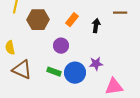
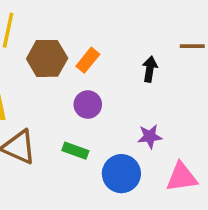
orange rectangle: (72, 20) -> (88, 60), moved
blue circle: (75, 73) -> (121, 174), moved

